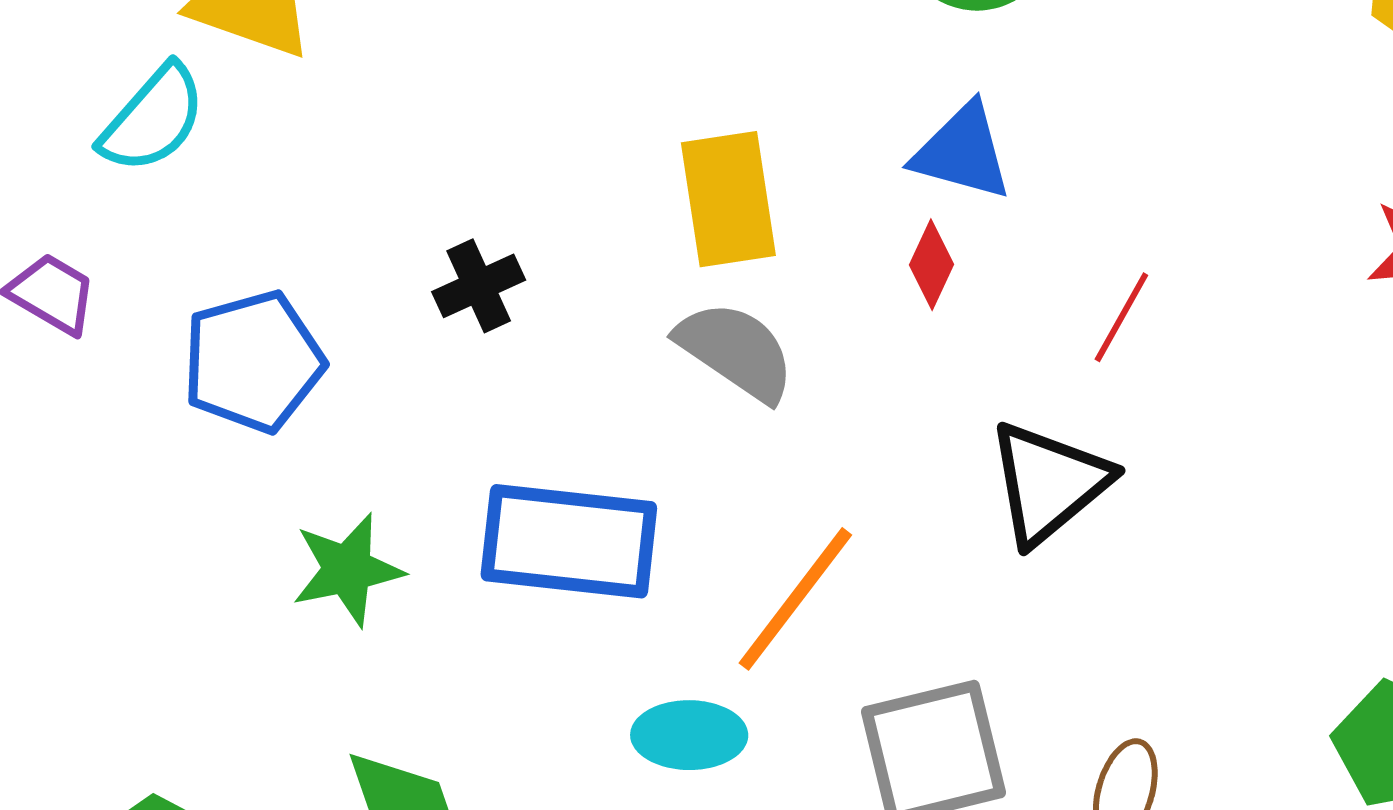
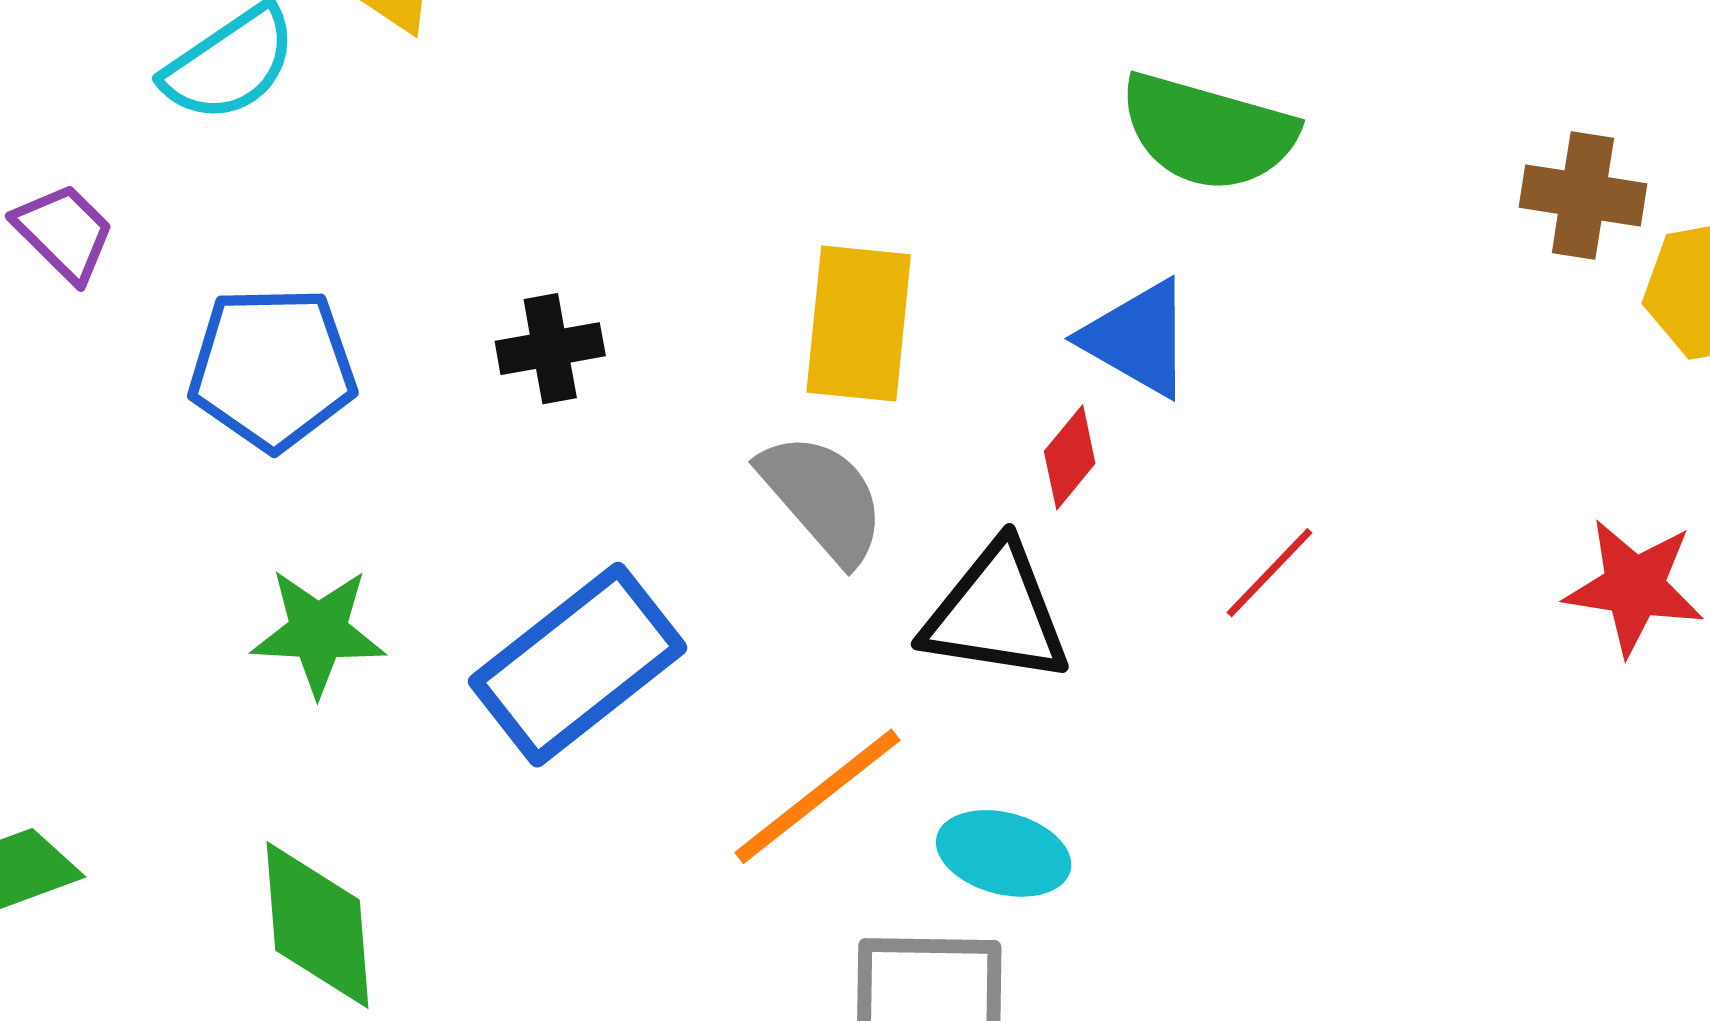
black triangle: (1049, 483) -> (996, 613), moved, turned 34
blue rectangle: (569, 541) -> (578, 665), turned -59
cyan ellipse: (689, 735) -> (1004, 853), moved

